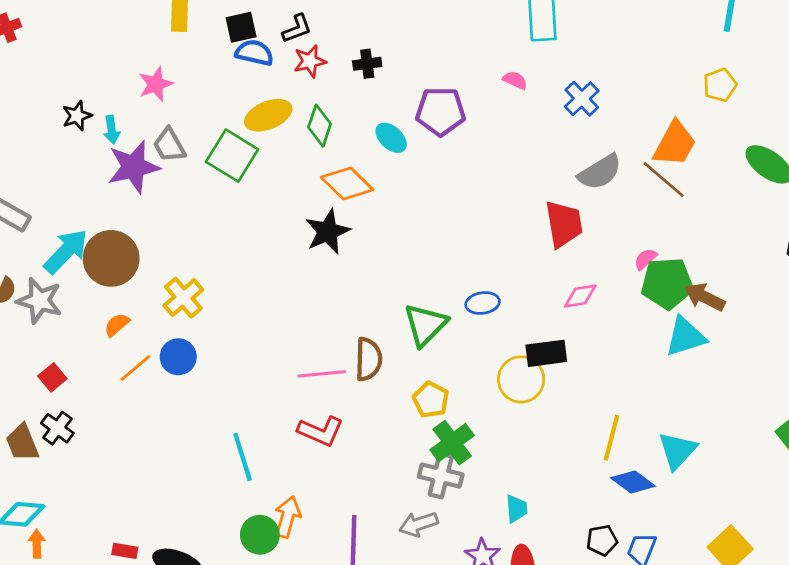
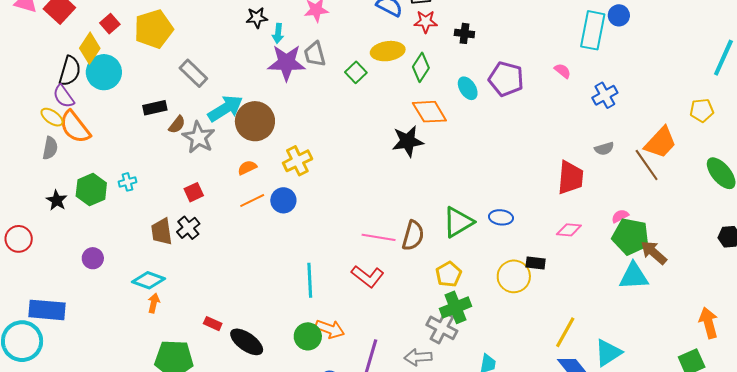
green square: (232, 156) -> (356, 72), size x0.6
gray semicircle: (600, 172) -> (604, 149), size x0.6
black rectangle: (546, 353) -> (536, 263), size x0.7
orange arrow: (288, 517) -> (330, 329), turned 80

